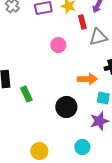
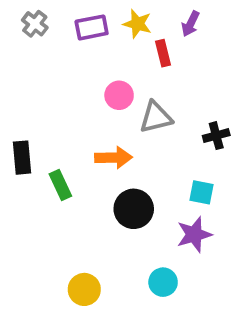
gray triangle: (98, 37) -> (156, 117), moved
orange arrow: (87, 79) -> (114, 158), moved

